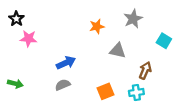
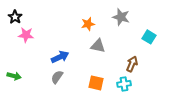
gray star: (133, 19) -> (121, 17), turned -30
gray triangle: (118, 51) -> (98, 46), moved
gray semicircle: (63, 85) -> (57, 77), turned -32
orange square: (106, 91) -> (96, 83), turned 35

